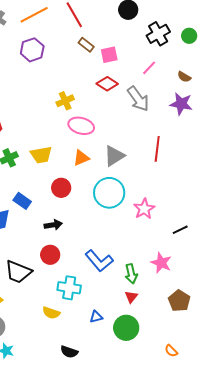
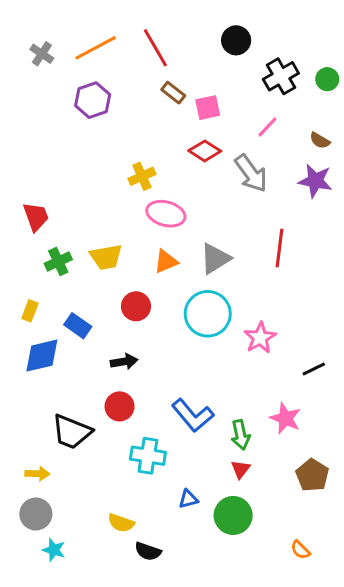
yellow semicircle: (51, 313) -> (121, 523), moved

